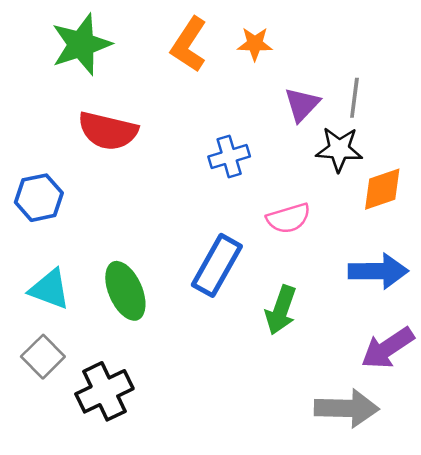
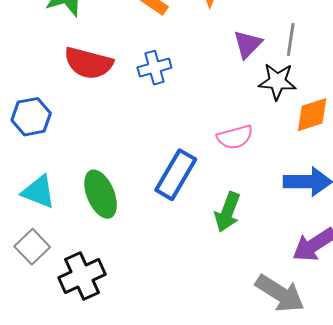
blue cross: (229, 157) -> (154, 68), moved
gray arrow: (347, 408) -> (280, 293), turned 30

